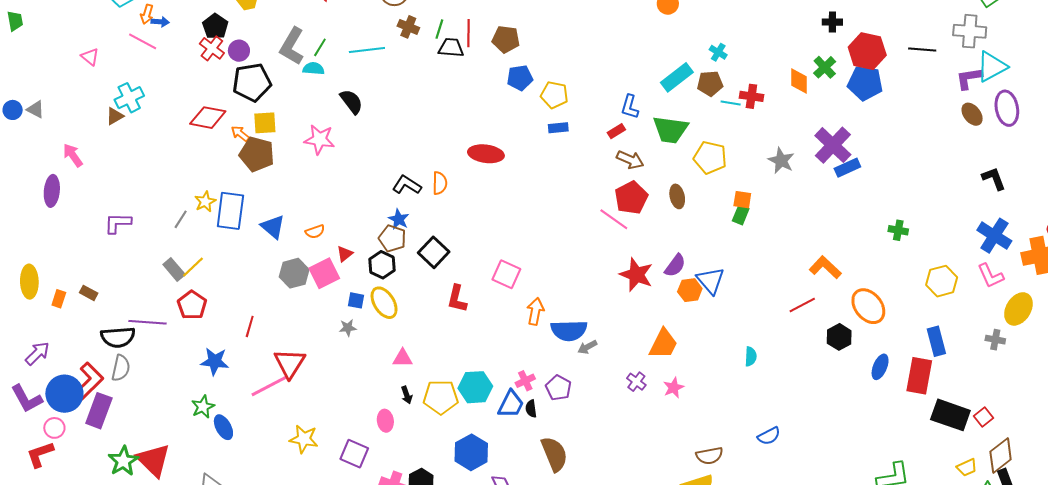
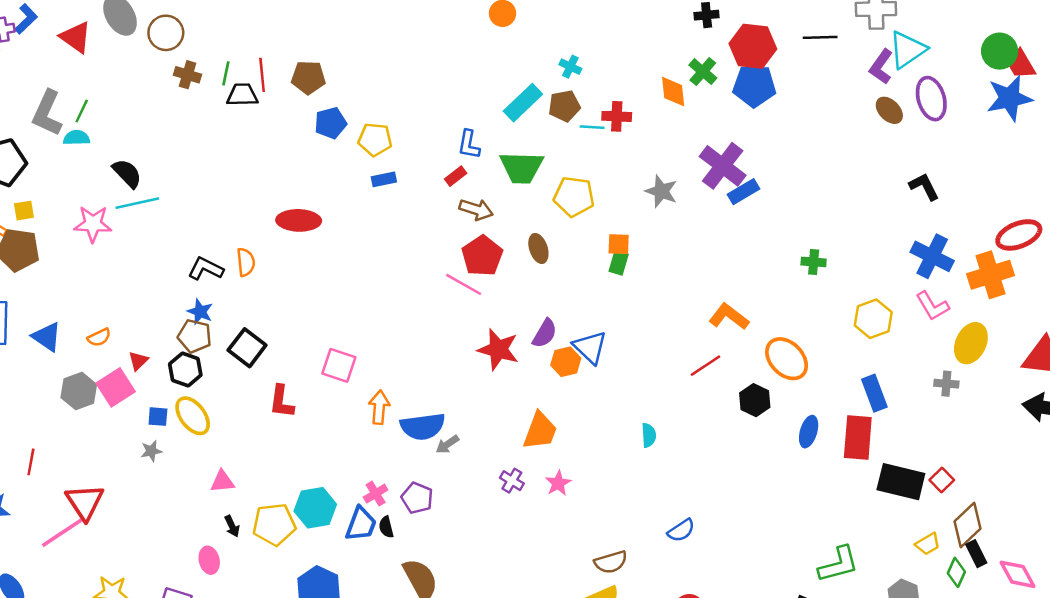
cyan line: (367, 50) -> (137, 203), moved
purple L-shape: (969, 78) -> (881, 67), turned -40
yellow square: (265, 123) -> (24, 211), size x0.7

